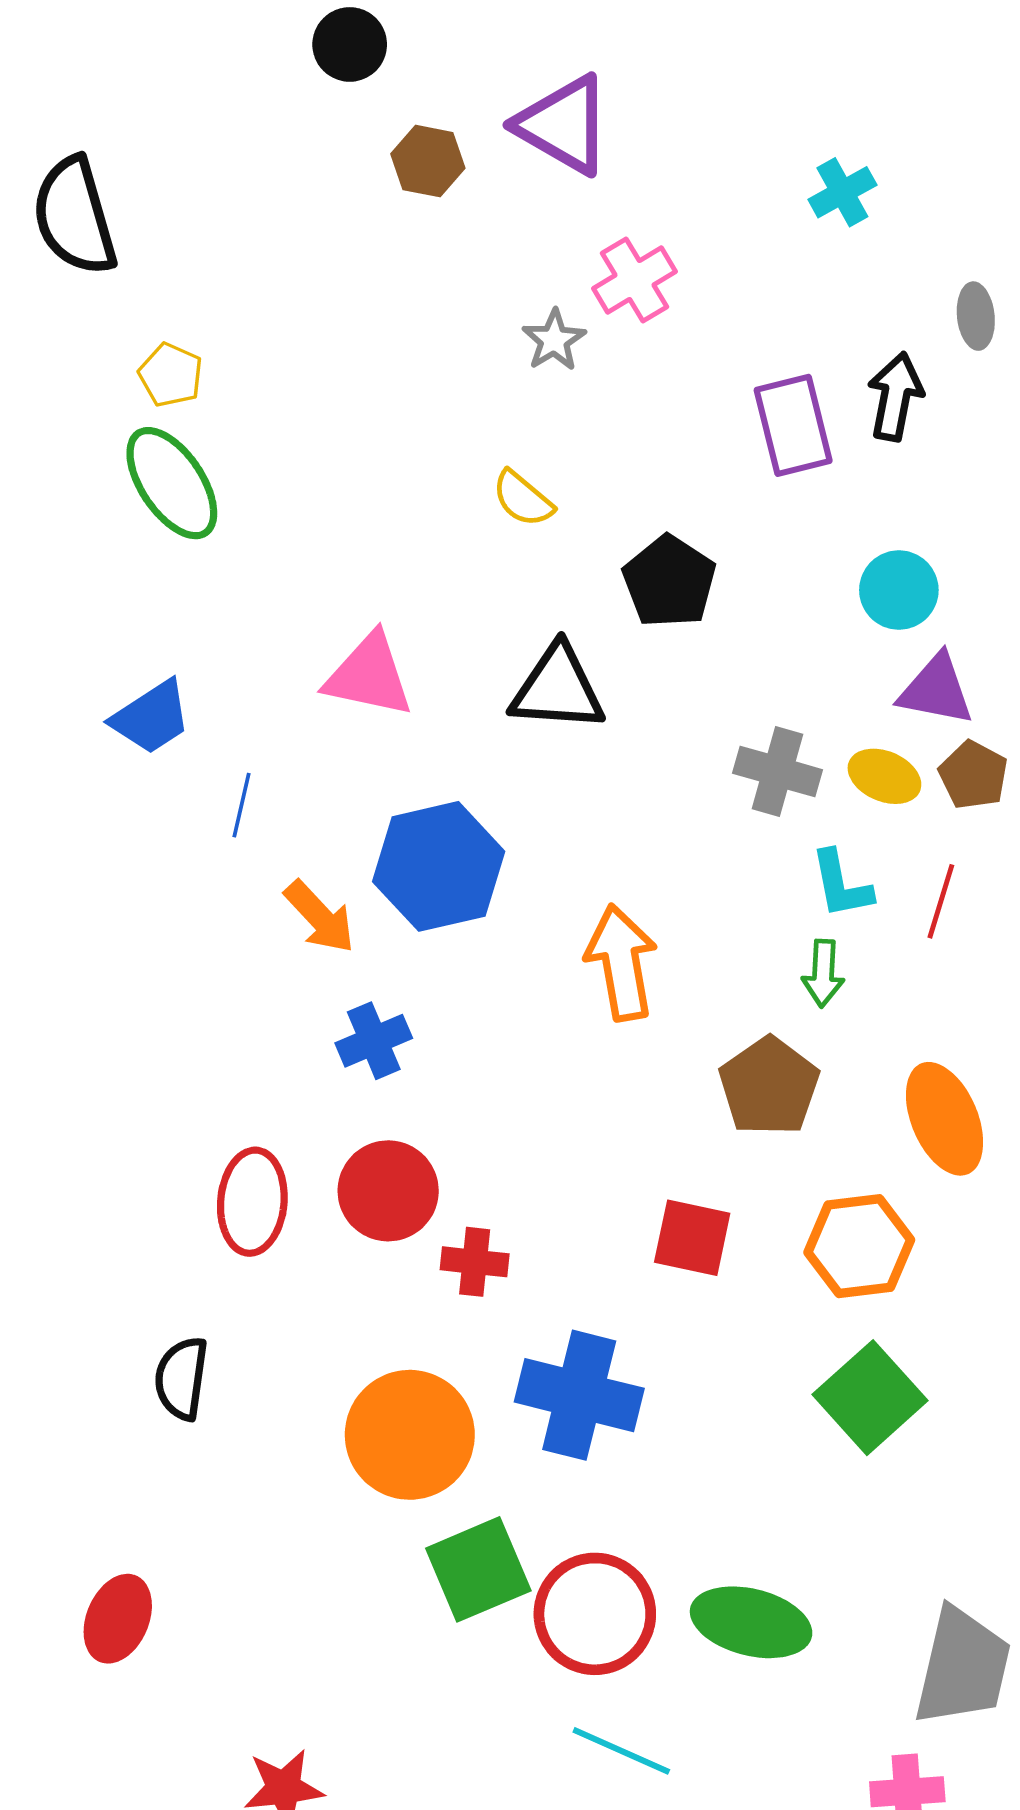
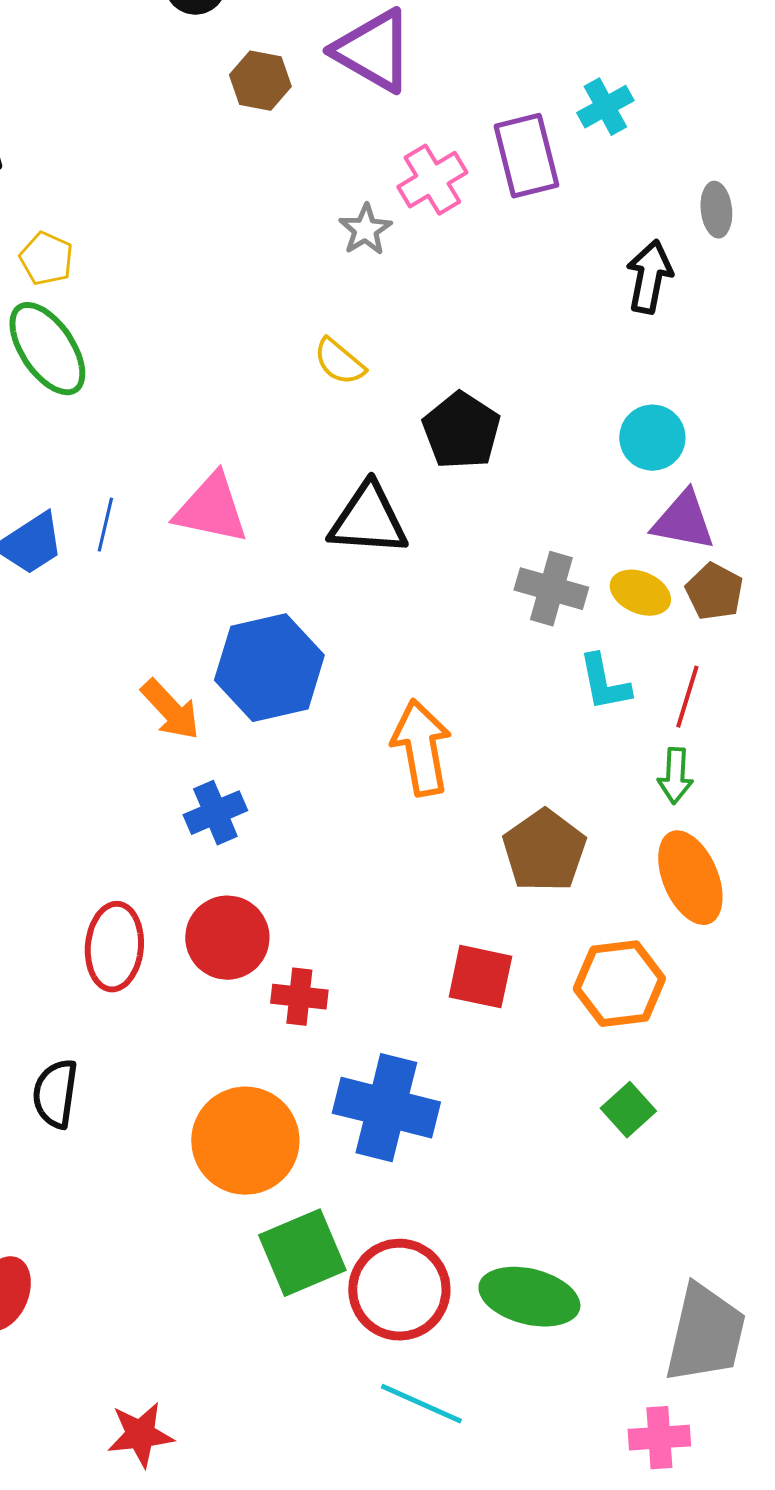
purple rectangle: (793, 425) -> (526, 156), moved
blue line: (242, 805) -> (105, 525), moved
green arrow: (823, 973) -> (675, 776), moved
green square: (870, 1398) -> (628, 1110), size x0.6

